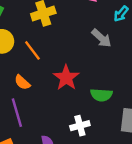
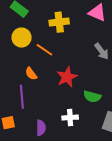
orange line: (32, 50) -> (44, 50), turned -30

